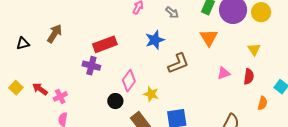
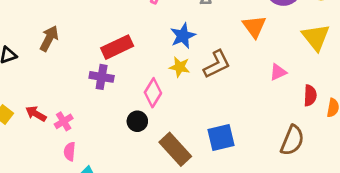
yellow triangle: (254, 49) -> (316, 37), size x1.6
red semicircle: (249, 77) -> (310, 95), moved
yellow star: (151, 94) -> (180, 67), moved

